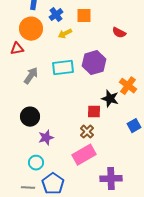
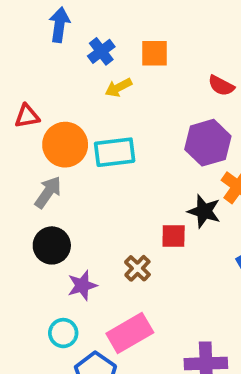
orange circle: (31, 29) -> (65, 145), moved
purple hexagon: (94, 63) -> (208, 143), moved
gray arrow: (31, 76) -> (48, 192), moved
brown cross: (87, 132) -> (137, 268), moved
pink rectangle: (84, 155) -> (130, 333), moved

